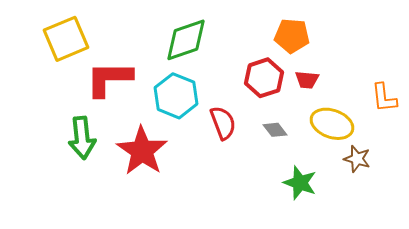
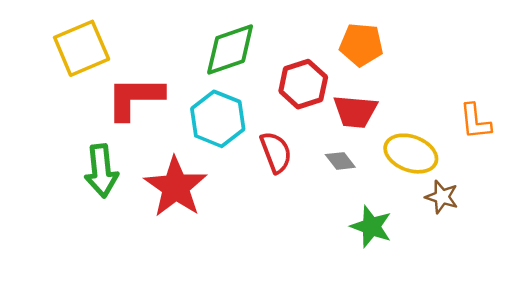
red hexagon: (264, 78) -> (303, 84), moved
red trapezoid: (307, 80) -> (355, 111), moved, size x1.5

